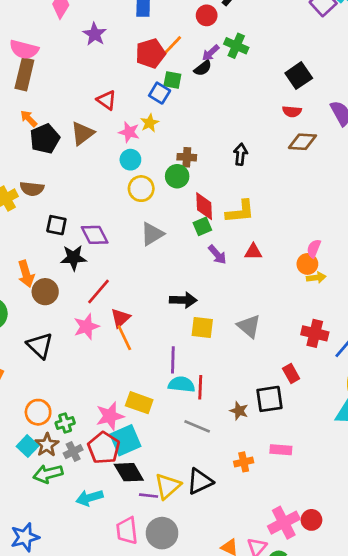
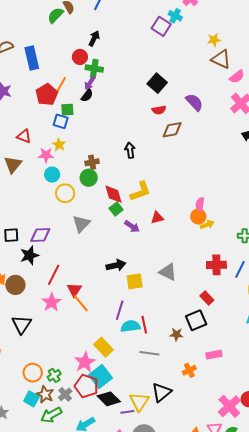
green cross: (236, 46) -> (94, 69), moved
purple diamond: (95, 235) -> (40, 235), turned -50
black triangle: (40, 346) -> (22, 325), turned 35
purple line: (173, 360) -> (120, 310), turned 30
yellow rectangle: (139, 403) -> (103, 347), turned 42

